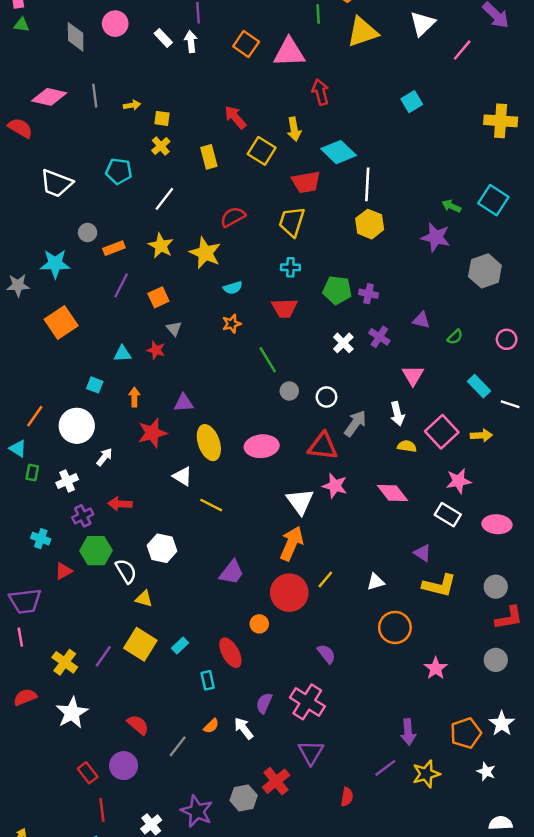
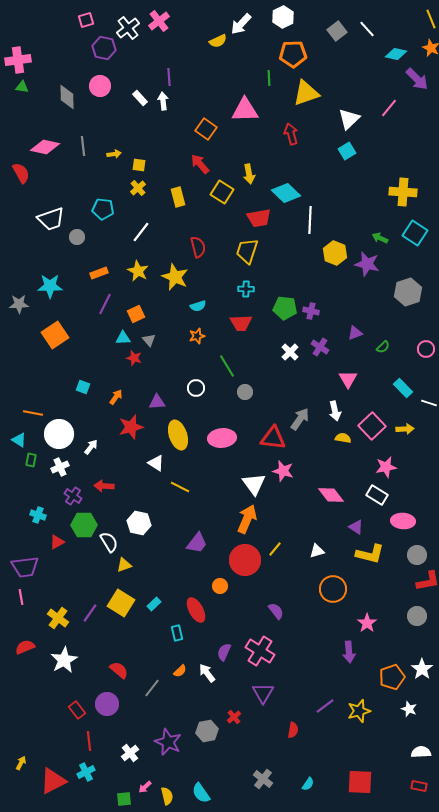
white triangle: (423, 24) -> (349, 119), moved
orange square: (246, 44) -> (206, 129), moved
red arrow: (320, 92) -> (291, 134), moved
yellow cross: (501, 121) -> (403, 192), moved
red semicircle: (20, 128) -> (21, 173), turned 30
white trapezoid: (56, 183) -> (51, 219), turned -40
red semicircle: (233, 217) -> (198, 247), turned 105
yellow hexagon: (370, 224) -> (335, 253), moved
gray circle: (88, 232) -> (77, 237), moved
purple triangle: (421, 320) -> (355, 333), turned -35
cyan triangle: (122, 354) -> (123, 338), moved
orange arrow: (134, 397) -> (116, 397), turned 35
white circle: (326, 397) -> (196, 388), moved
orange line: (35, 416) -> (33, 413), turned 66
white circle: (77, 426) -> (59, 434), moved
pink diamond: (393, 493) -> (331, 495), moved
purple cross: (83, 516) -> (73, 496), turned -30
pink ellipse: (497, 524) -> (403, 521), moved
yellow triangle: (144, 599) -> (124, 565), turned -35
purple arrow: (408, 732) -> (349, 652), moved
red cross: (276, 781) -> (234, 717), size x0.6

